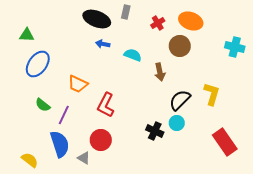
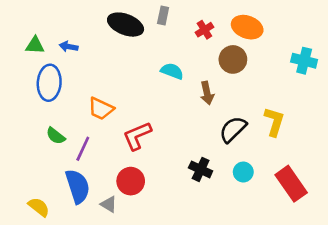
blue arrow: (103, 44) -> (69, 47), moved
blue ellipse: (38, 64) -> (49, 83), turned -32
red L-shape: (106, 105) -> (137, 136), turned 40
cyan circle: (177, 123) -> (243, 172), moved

